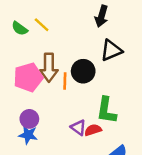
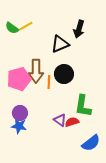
yellow line: (42, 25) -> (26, 26), moved, turned -72
green semicircle: (20, 28) -> (12, 28), moved
black triangle: (111, 50) -> (60, 44), moved

